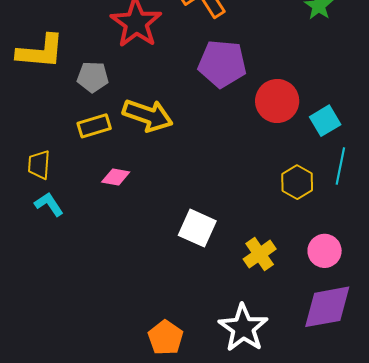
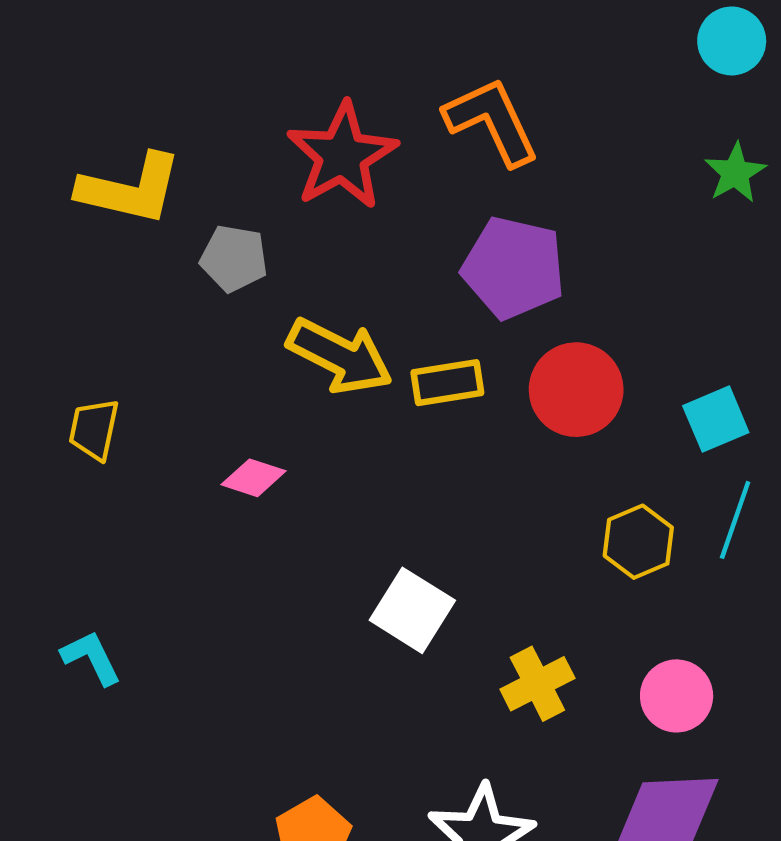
red circle: (277, 101) -> (576, 390), moved
yellow rectangle: (94, 126) -> (447, 383), moved
cyan L-shape: (49, 204) -> (91, 658), moved

